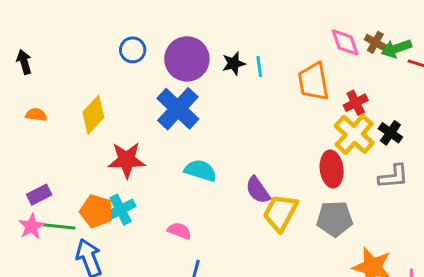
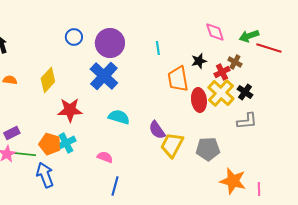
brown cross: (375, 42) -> (235, 62), moved
black star: (234, 63) -> (199, 61), moved
orange trapezoid: (314, 82) -> (178, 79), moved
red ellipse: (332, 169) -> (199, 100), moved

